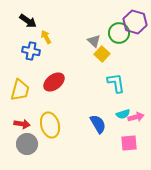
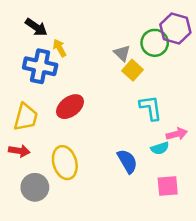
blue cross: (31, 51) -> (40, 66), size x1.4
pink arrow: (136, 117) -> (177, 134), moved
red arrow: (22, 124) -> (19, 151), moved

